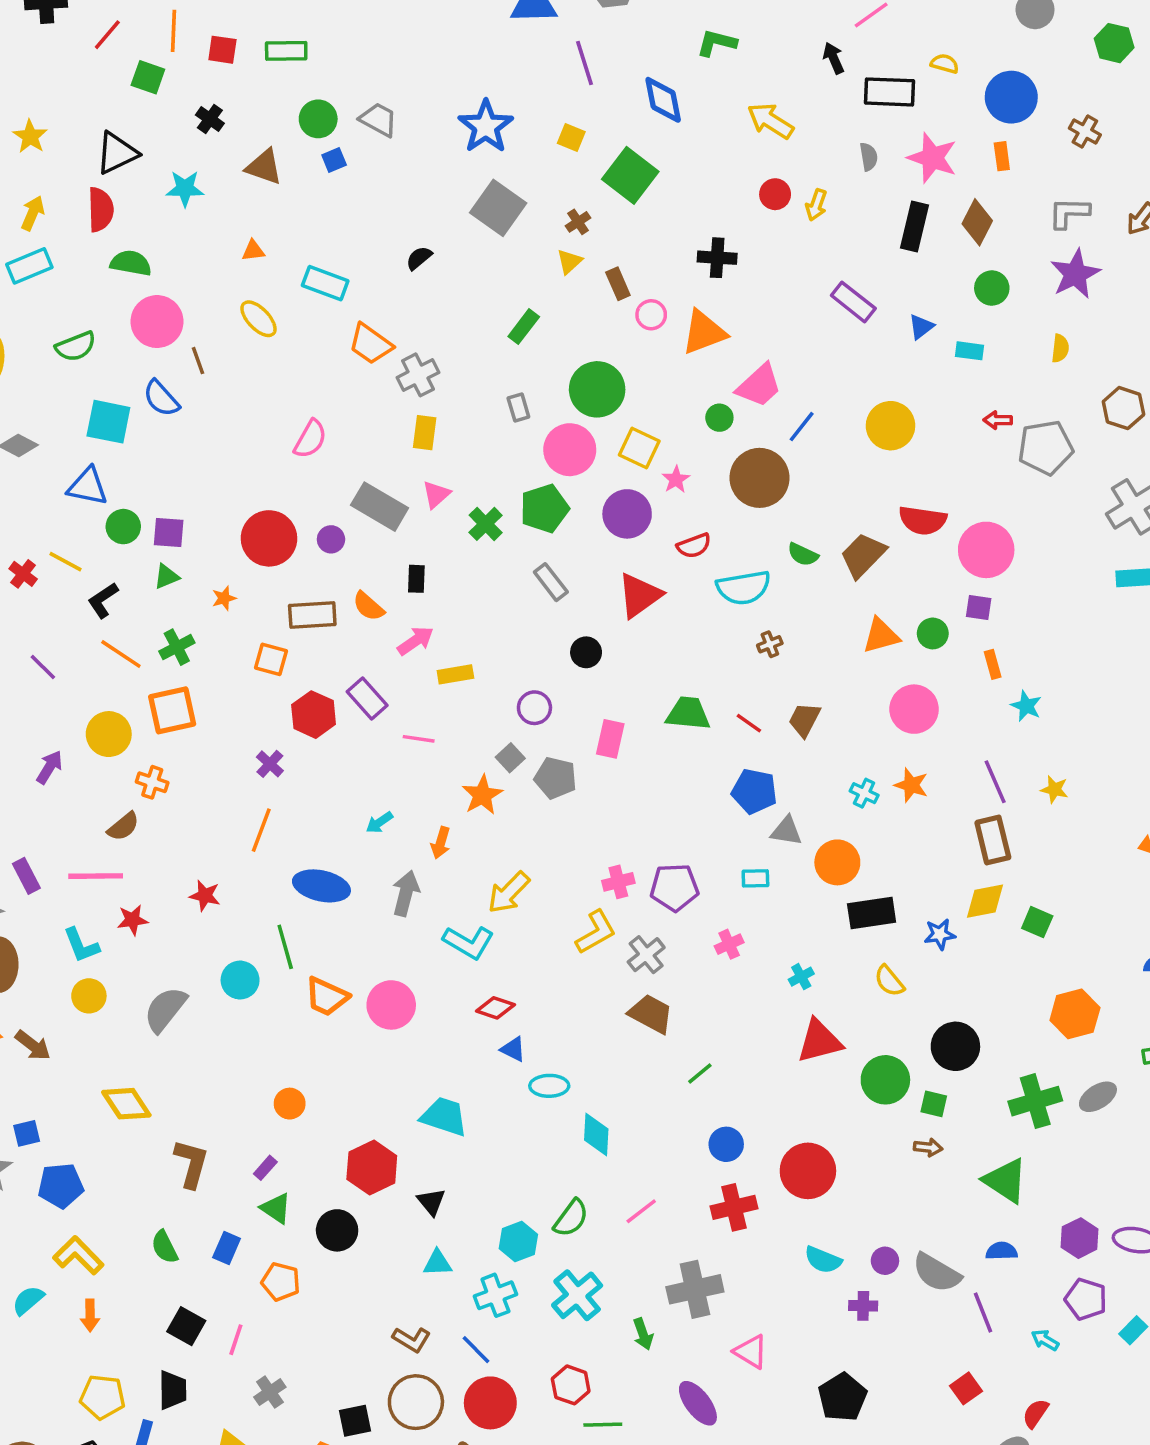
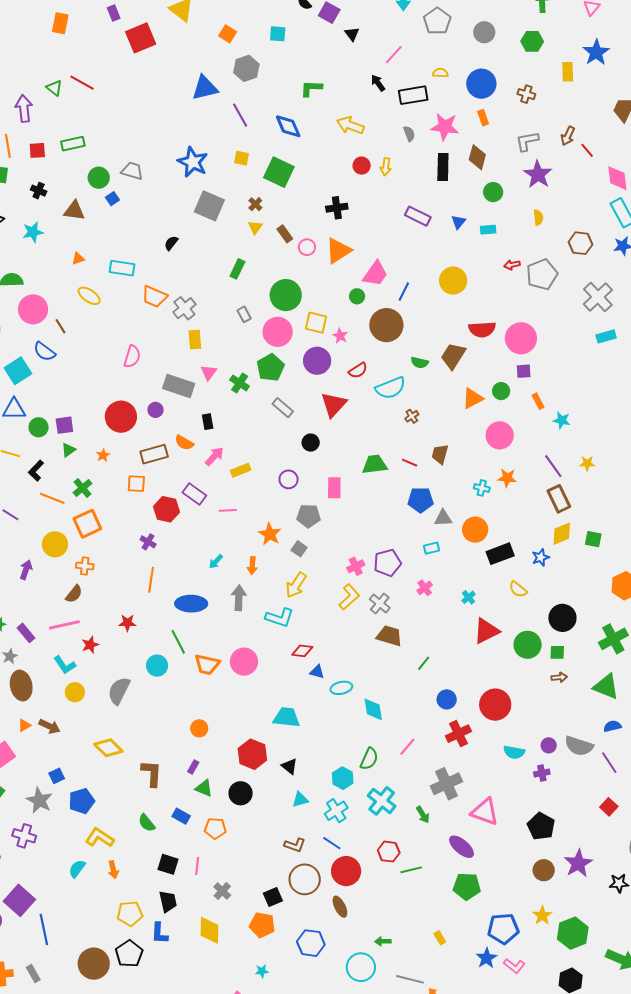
cyan square: (108, 422) -> (18, 371), turned -32
gray square: (510, 758) -> (299, 549), moved
blue rectangle: (227, 1248) -> (181, 816), turned -72
pink triangle: (751, 1352) -> (485, 812), size x1.4

